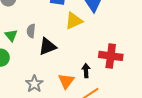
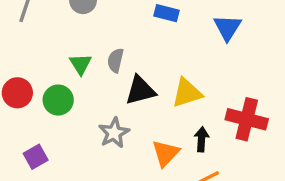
yellow triangle: (74, 21) -> (187, 93), moved
gray star: (34, 84) -> (114, 133), moved

